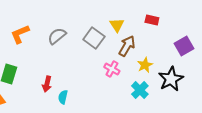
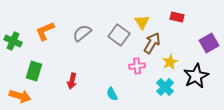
pink cross: (112, 69) -> (137, 66), turned -35
cyan semicircle: (63, 97) -> (112, 94), moved, turned -40

